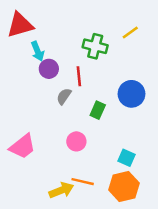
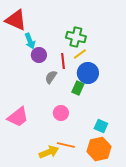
red triangle: (20, 25) -> (16, 20), turned 40
yellow line: (130, 32) -> (80, 54), moved
blue circle: (132, 94) -> (88, 73), moved

